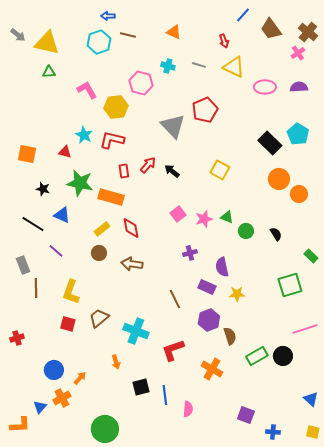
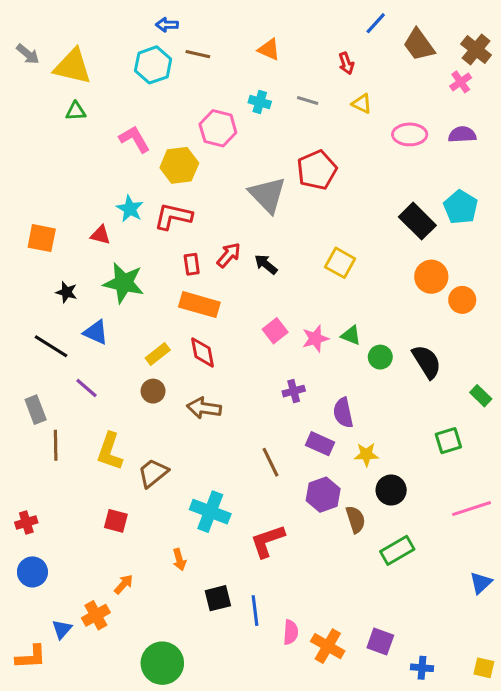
yellow triangle: (234, 67) -> (362, 104), size x0.6
orange rectangle: (111, 197) -> (199, 305), moved
black semicircle: (276, 234) -> (427, 362), size x1.6
green square: (290, 285) -> (448, 441), size x0.7
brown trapezoid: (99, 318) -> (153, 473), moved
red square: (68, 324) -> (116, 521), moved
black circle: (283, 356) -> (391, 490), moved
orange cross: (212, 369) -> (328, 646), moved
blue circle: (54, 370) -> (32, 572), moved
blue triangle: (311, 399) -> (481, 583), moved, turned 35

